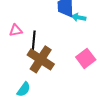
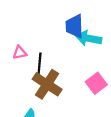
cyan arrow: (79, 17) -> (89, 38), size x1.6

